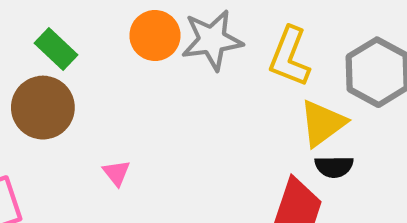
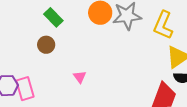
brown circle: (43, 108) -> (46, 45), size x0.6

